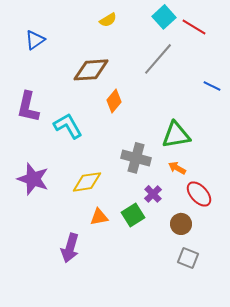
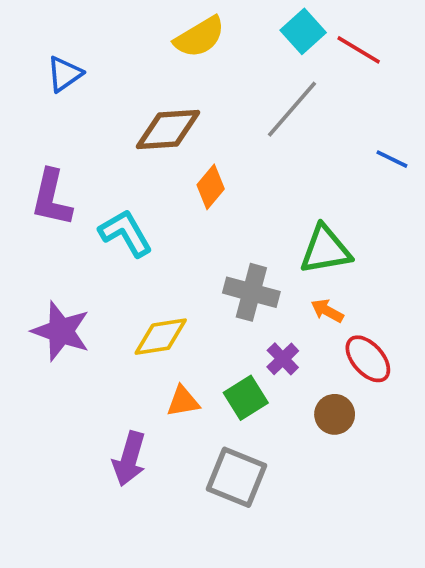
yellow semicircle: (108, 20) -> (200, 37), size x1.6
gray square: (188, 258) -> (237, 477), moved, size x1.5

